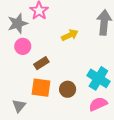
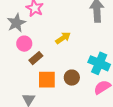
yellow arrow: (70, 35) -> (63, 38), moved
brown rectangle: (41, 63) -> (36, 58), moved

